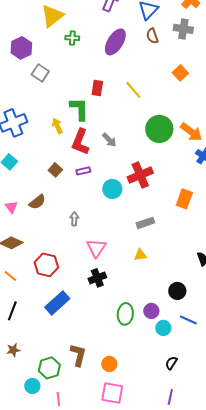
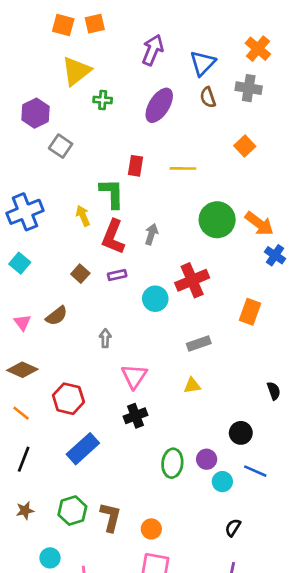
yellow line: (133, 90) -> (183, 168), turned -48
gray arrow: (109, 140) -> (151, 234), turned -119
green hexagon: (49, 368) -> (72, 511), moved

